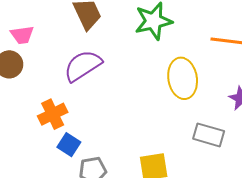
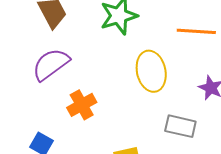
orange cross: (53, 114) -> (82, 105), moved

